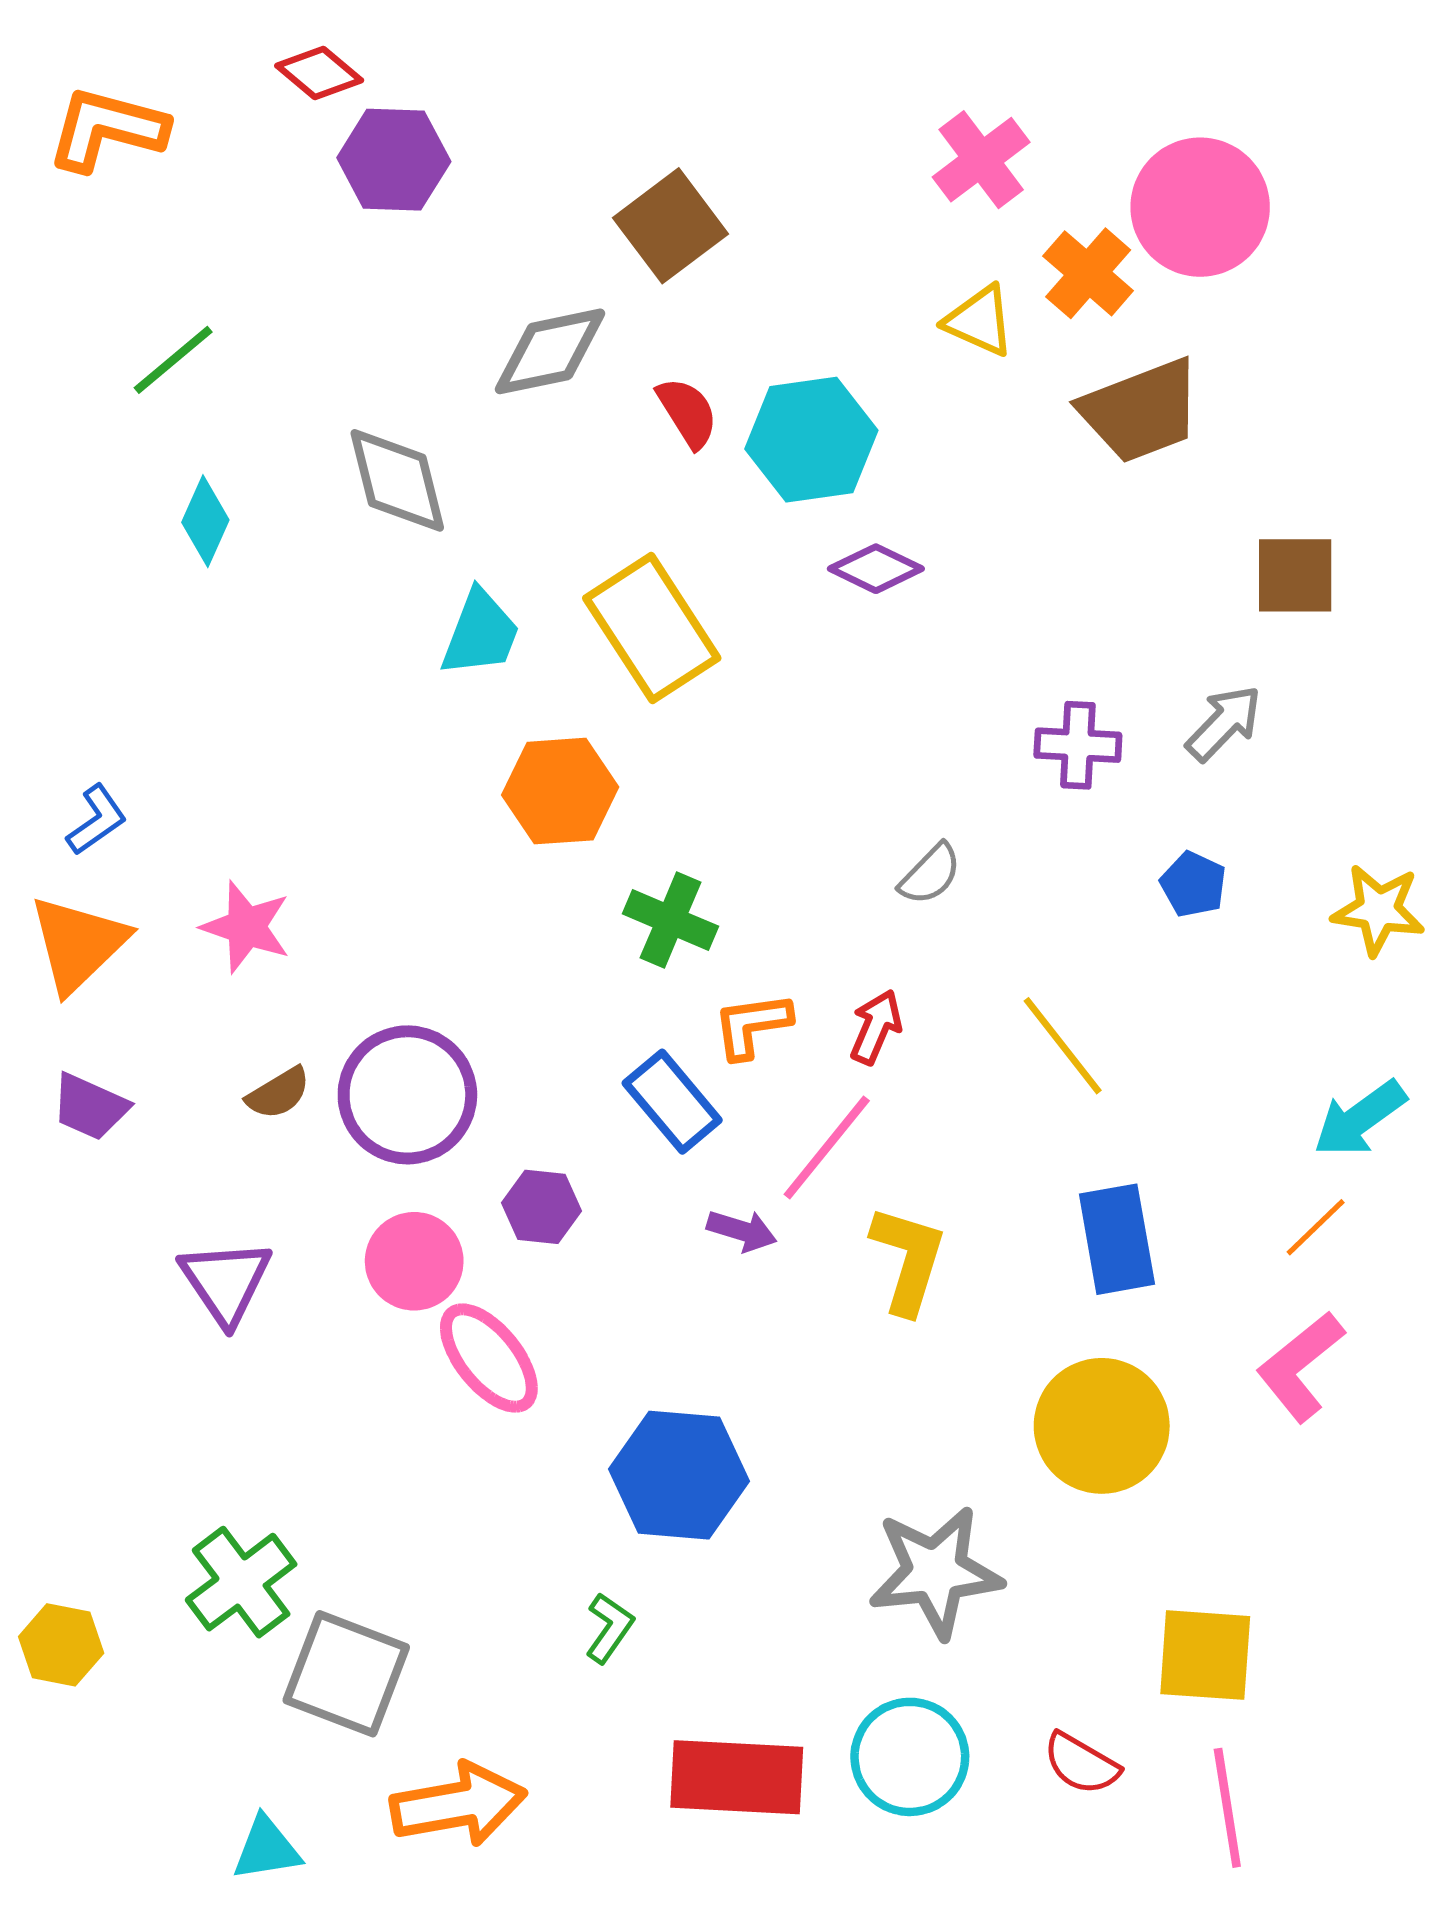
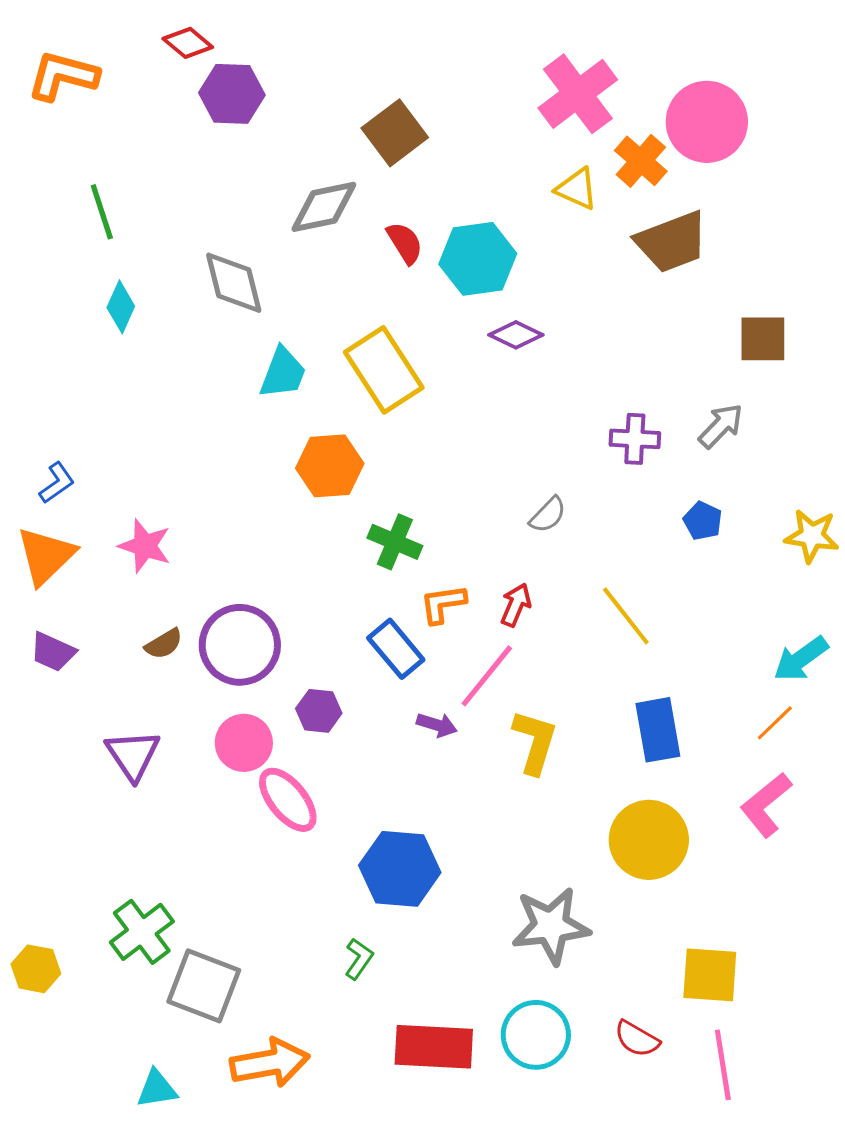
pink cross: (981, 160) -> (578, 94), size x1.4
green line: (173, 360) -> (102, 212), turned -68

